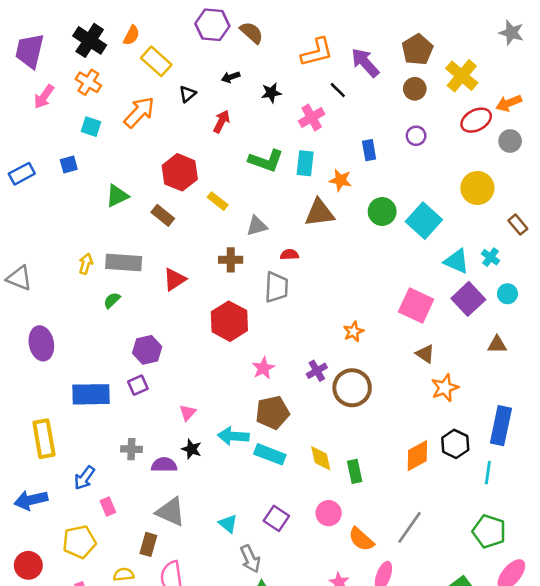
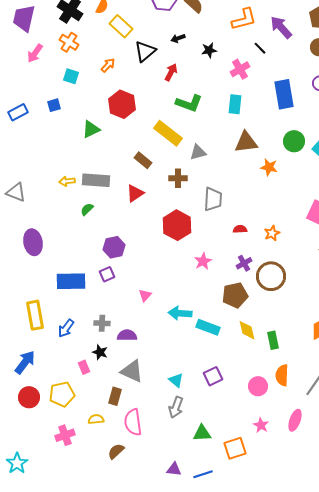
black triangle: (188, 94) -> (145, 51), size x1.6
orange arrow: (139, 112) -> (108, 65), size x0.6
blue rectangle: (369, 150) -> (284, 94), size x1.8
green L-shape: (266, 161) -> (189, 103), moved
red hexagon: (180, 172) -> (122, 104), moved
orange star: (340, 180) -> (269, 167), moved
yellow rectangle: (218, 201) -> (168, 133), size x1.8
brown rectangle: (163, 215) -> (143, 160), moved
red semicircle: (289, 255) -> (240, 229), moved
yellow arrow: (86, 264) -> (67, 181), turned -112
brown pentagon: (272, 413) -> (235, 295), moved
black star: (192, 449) -> (100, 352), moved
blue arrow: (84, 478) -> (66, 328), moved
blue arrow: (31, 500) -> (25, 362), turned 140
pink circle: (329, 513) -> (258, 386), moved
purple square: (276, 518) -> (213, 376), turned 30
orange semicircle: (361, 539) -> (282, 375), moved, turned 50
gray arrow: (250, 559) -> (176, 407), moved, turned 45
red circle: (28, 565) -> (29, 397), moved

